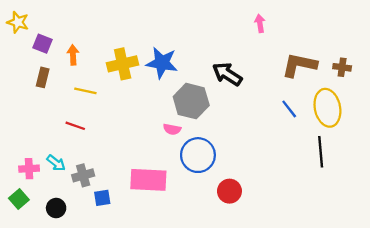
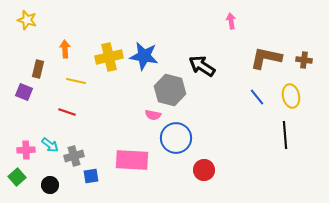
yellow star: (18, 22) -> (27, 20), moved
purple square: (43, 44) -> (24, 92), moved
yellow ellipse: (327, 108) -> (291, 96), size x0.7

